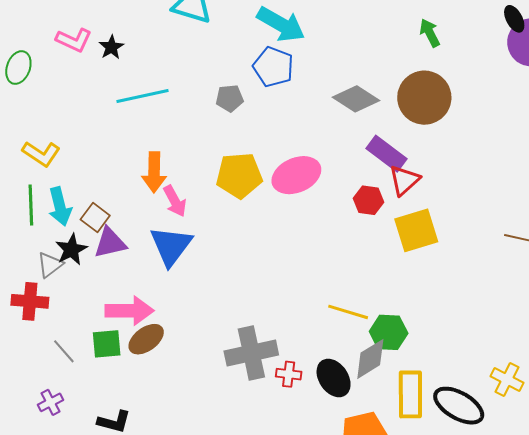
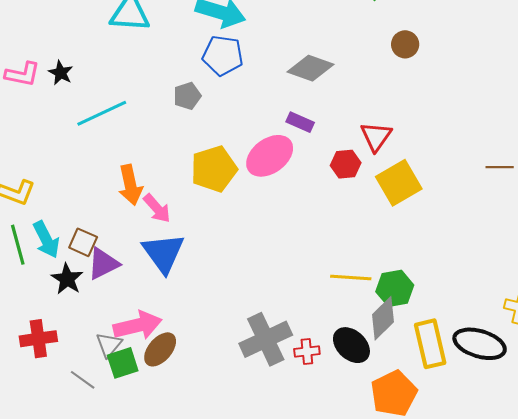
brown circle: (424, 98) -> (405, 44), moved, size x0.5
purple rectangle: (387, 154) -> (300, 122), moved, size x0.7
gray triangle: (50, 265) -> (109, 345), moved

